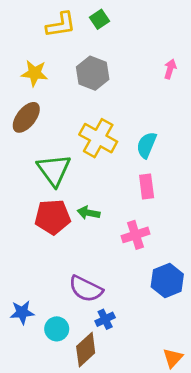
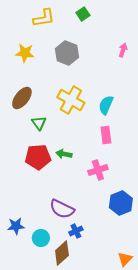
green square: (100, 19) -> (83, 14), moved
brown ellipse: (26, 117) -> (22, 98), moved
green triangle: (54, 170) -> (39, 123), size x0.6

